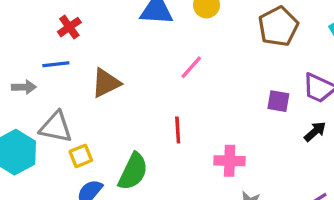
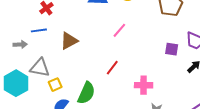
red line: (178, 130) -> (112, 68), turned 42

